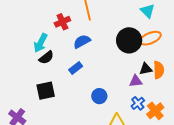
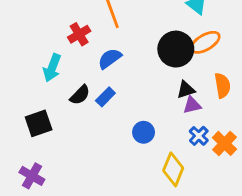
black semicircle: (46, 58) -> (80, 95), moved
black triangle: (146, 69) -> (186, 90), moved
black square: (46, 91) -> (39, 123), moved

